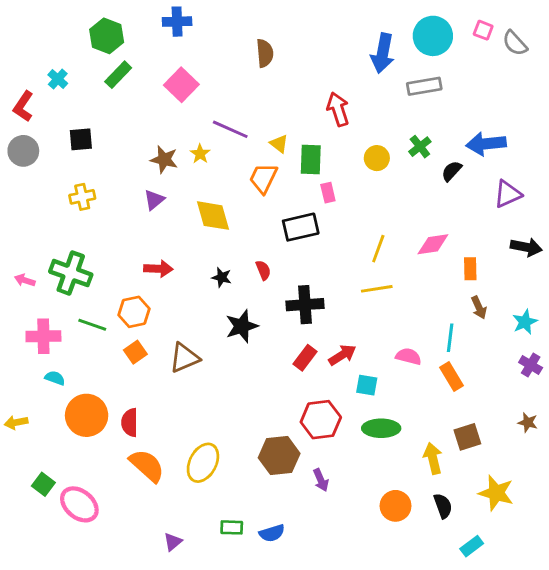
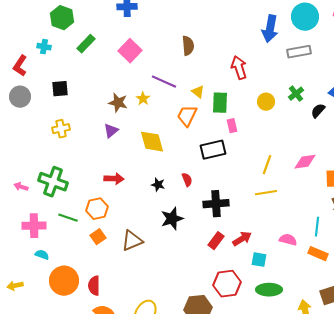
green hexagon: (107, 36) -> (62, 18), moved
brown semicircle: (265, 53) -> (188, 46), moved
cyan cross: (58, 79) -> (44, 47), turned -32
orange rectangle: (452, 377) -> (318, 254), turned -36

